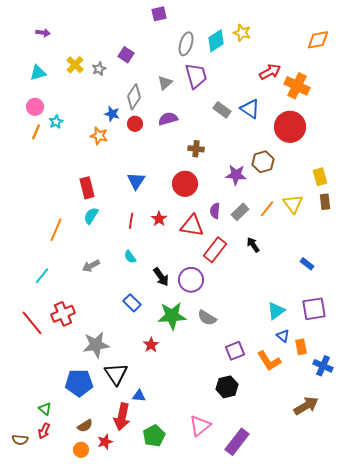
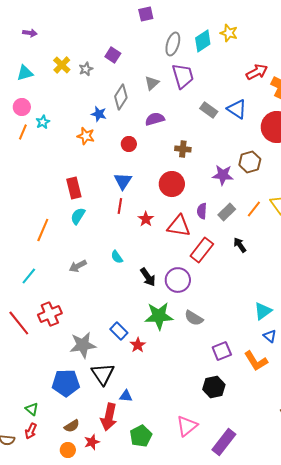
red circle: (135, 124) -> (129, 144), moved
red line: (131, 221) -> (120, 206), moved
blue rectangle: (132, 303) -> (119, 331), moved

